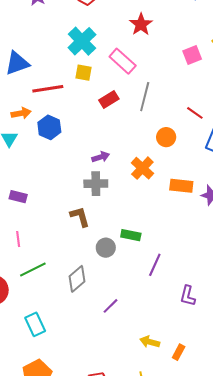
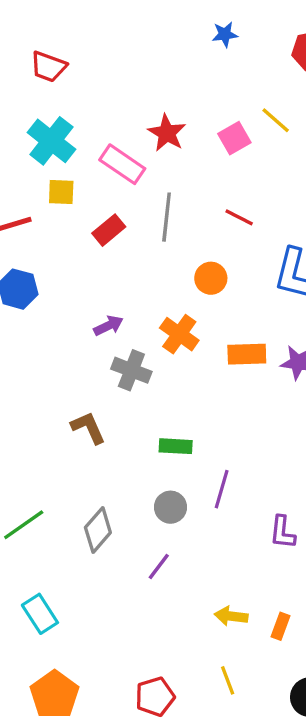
red star: (141, 24) -> (167, 133), moved
red line: (195, 113) -> (239, 217), moved
gray cross: (96, 184) -> (131, 370), moved, turned 30
gray circle: (106, 248) -> (170, 507), moved

